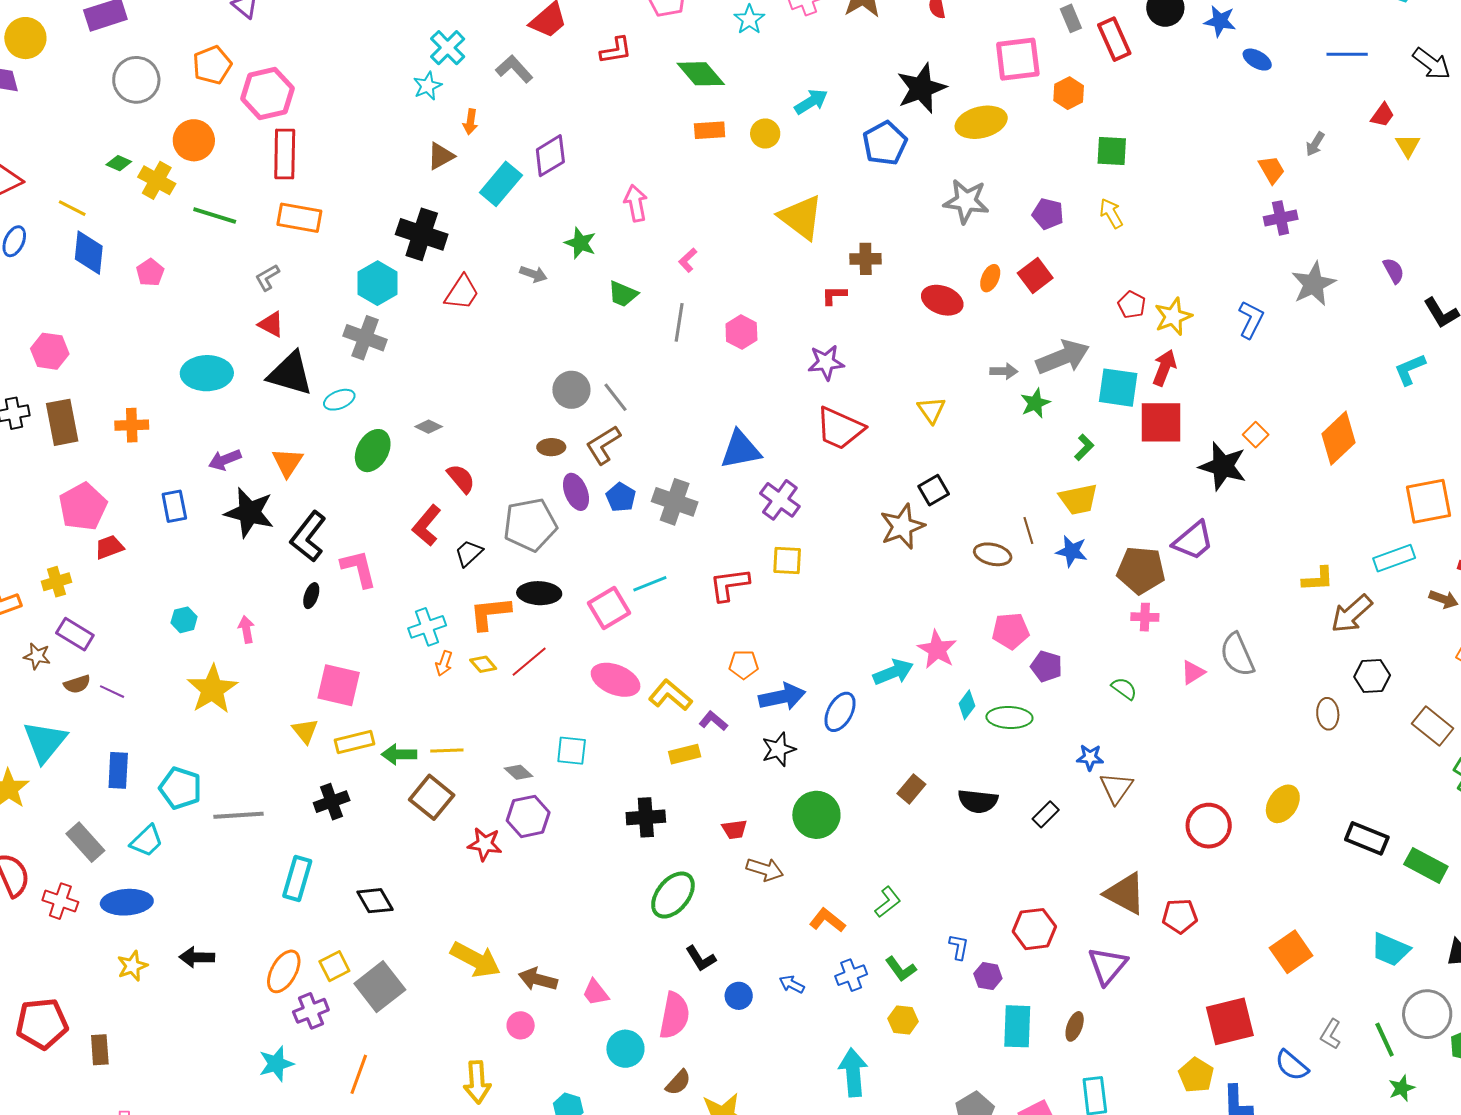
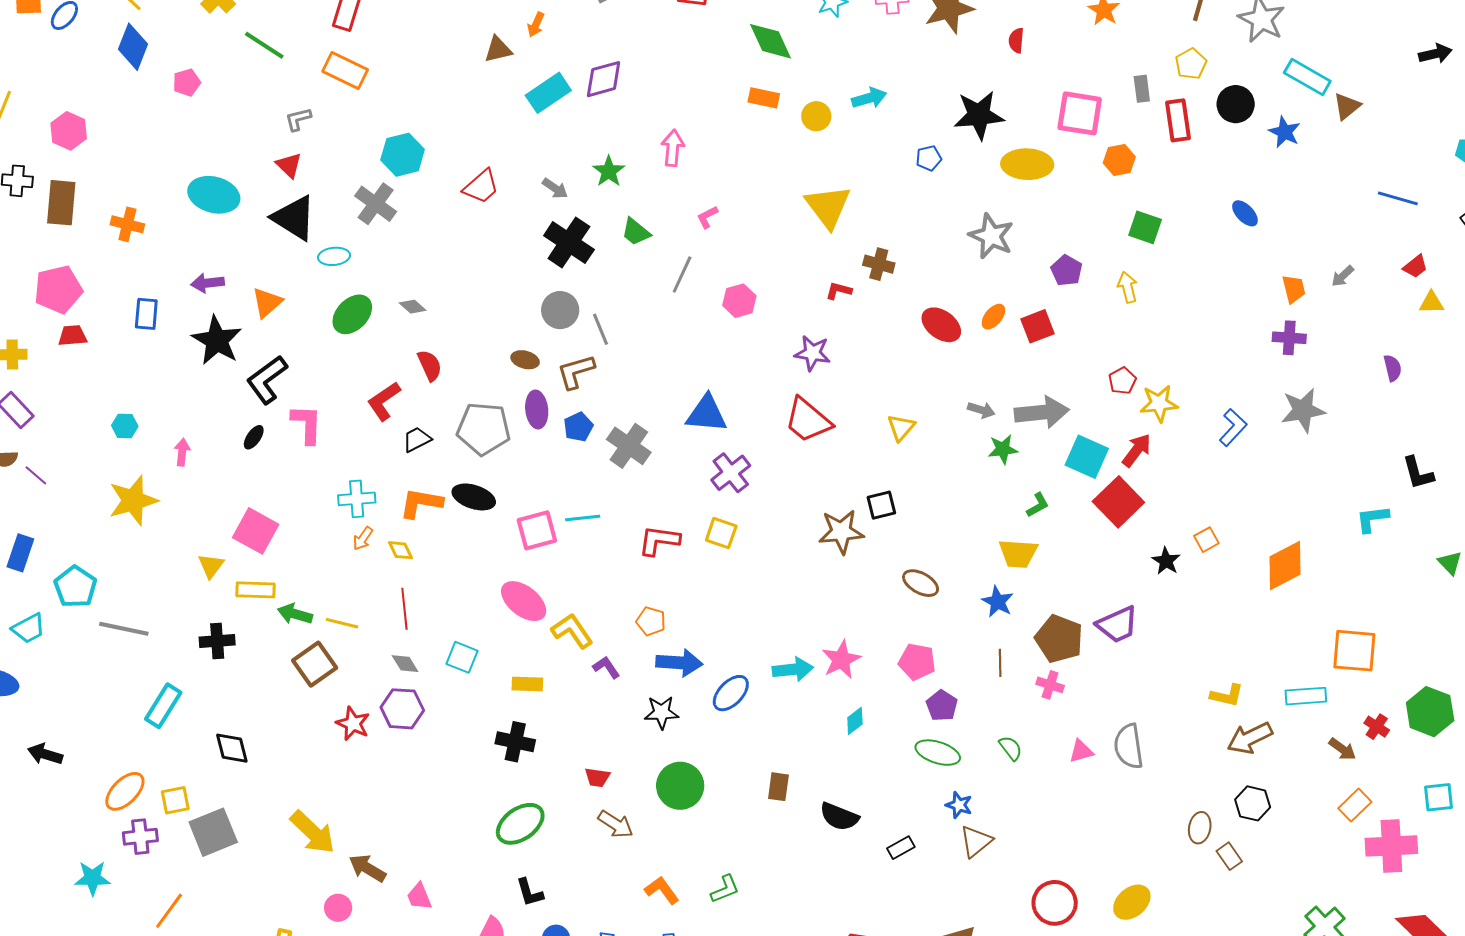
blue ellipse: (1257, 60) -> (1245, 213), moved
blue pentagon: (885, 143) -> (929, 158), size x0.6
yellow triangle: (1408, 146) -> (1431, 303), turned 44
black cross: (422, 234) -> (569, 243), moved
purple semicircle: (1394, 271) -> (1393, 368), moved
red square: (1161, 422) -> (1118, 502), turned 30
black star: (1223, 466) -> (1166, 561), size x0.6
brown line: (1028, 531) -> (1000, 663), moved
red line: (529, 662) -> (404, 609), moved, turned -72
green ellipse: (1009, 717) -> (938, 753), moved
brown rectangle: (1433, 726) -> (1229, 856), moved, size x0.7
yellow rectangle: (685, 754) -> (527, 684), moved
brown rectangle: (911, 789) -> (778, 787), turned -48

